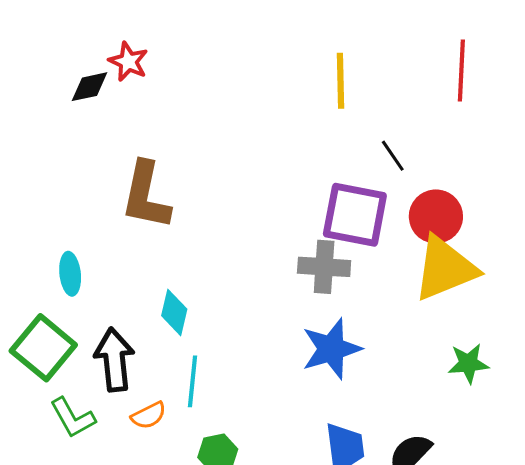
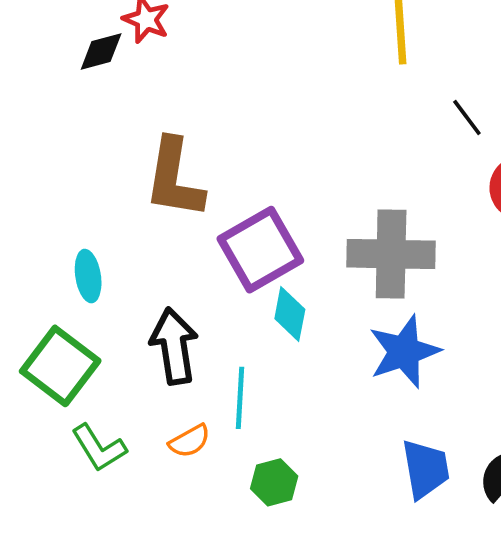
purple square: (355, 215) -> (260, 250), moved, turned -38
gray cross: (324, 267) -> (391, 254), size x1.4
cyan diamond: (174, 312) -> (290, 314), moved
black arrow: (114, 360) -> (174, 346), moved

